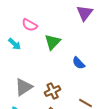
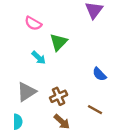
cyan arrow: (15, 44) -> (39, 58), moved
blue semicircle: (79, 63) -> (99, 74), moved

